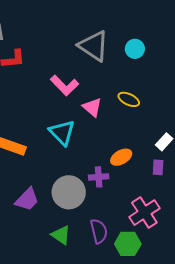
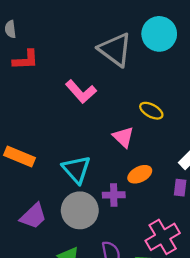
cyan circle: (135, 49) -> (159, 34), moved, size x1.6
pink triangle: (92, 107) -> (123, 137), moved
cyan triangle: (62, 133) -> (76, 169), moved

